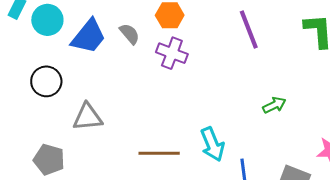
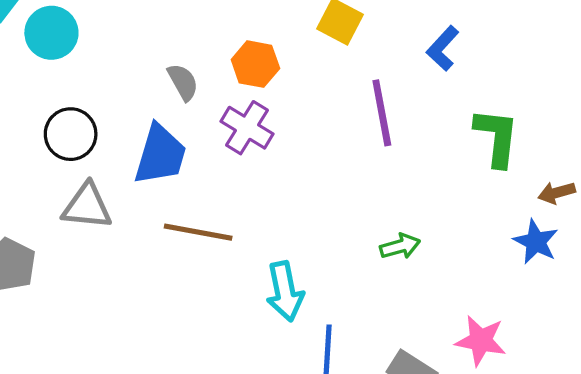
blue trapezoid: (89, 36) -> (160, 155), moved, turned -33
black circle: (46, 81) -> (71, 134), moved
brown line: (159, 153) -> (198, 232), moved

